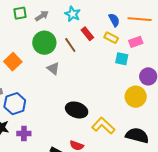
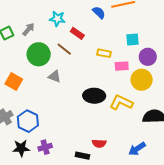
yellow rectangle: (111, 38) -> (104, 53), moved
pink rectangle: (136, 42) -> (122, 66), moved, turned 32
cyan square: (122, 59) -> (133, 40), moved
black ellipse: (77, 110) -> (94, 96), moved
yellow L-shape: (103, 126) -> (121, 102), moved

